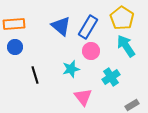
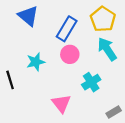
blue triangle: (61, 26) -> (28, 16), moved
cyan star: (71, 69) -> (36, 62), moved

